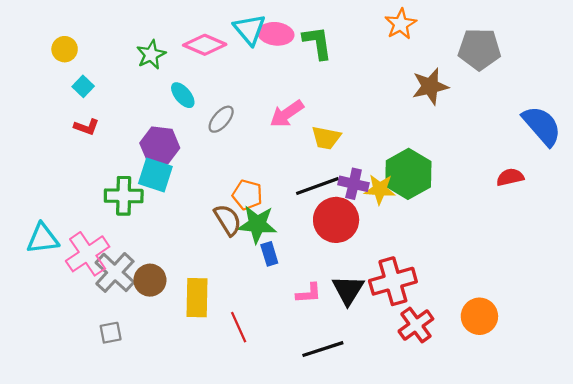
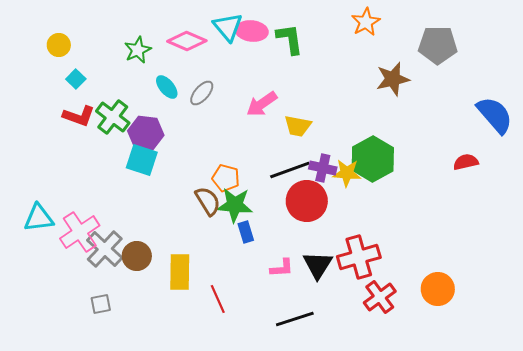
gray ellipse: (221, 119) -> (202, 93), moved
red L-shape: (86, 127) -> (79, 116), size x1.4
green cross: (124, 196) -> (113, 117), moved, turned 36

